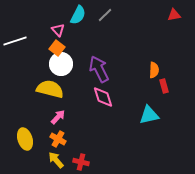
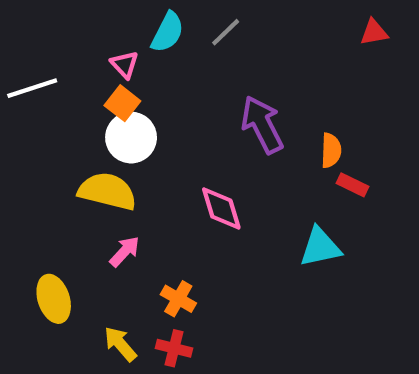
purple arrow: (99, 69) -> (262, 125), moved
red rectangle: (164, 86) -> (352, 185), turned -48
orange cross: (58, 139) -> (178, 299), moved

